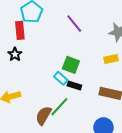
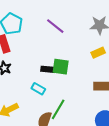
cyan rectangle: (61, 78) -> (38, 89), moved
black rectangle: (74, 85) -> (48, 69), moved

